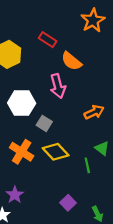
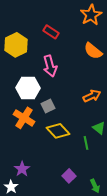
orange semicircle: (71, 61) -> (93, 51), moved
pink arrow: (58, 86) -> (50, 66), moved
gray square: (44, 123) -> (48, 106), turned 32
orange cross: (22, 152) -> (24, 118), moved

